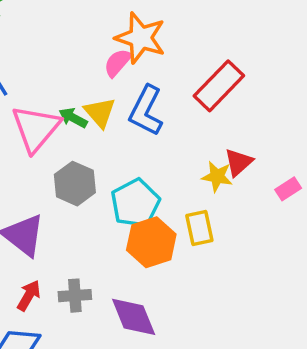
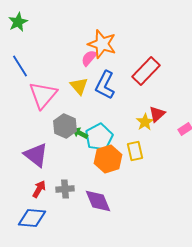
green arrow: (73, 118) -> (80, 133), moved
yellow star: (217, 176) -> (145, 122), turned 30

